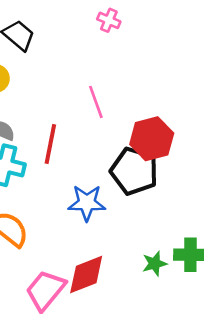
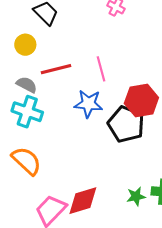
red line: (50, 144) -> (56, 69), moved, turned 60
blue star: (87, 203) -> (88, 104), moved

